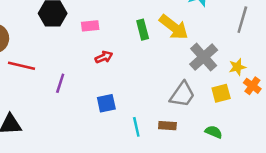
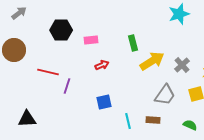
yellow arrow: (174, 27) -> (152, 61), moved, turned -70
gray cross: (204, 57) -> (182, 65), size x0.7
red line: (22, 66) -> (48, 72), moved

